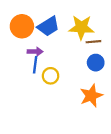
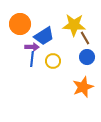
blue trapezoid: (48, 26) -> (44, 36), moved
brown line: (93, 42) -> (85, 38), turned 64
yellow circle: (51, 76) -> (53, 61), moved

